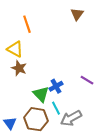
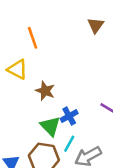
brown star: (19, 68) -> (45, 91), moved
cyan line: (56, 108) -> (69, 144), turned 56

